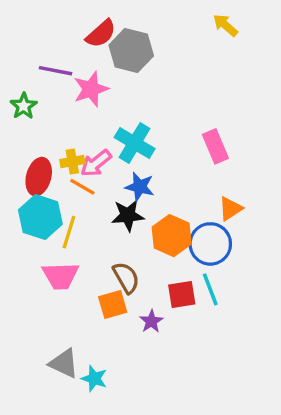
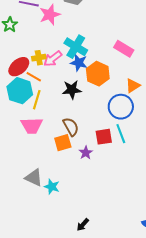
pink rectangle: (215, 146) -> (124, 49), turned -36
red ellipse: (39, 177) -> (19, 67), turned 35
orange line: (82, 187) -> (34, 77), moved
blue star: (140, 187) -> (79, 63), moved
orange hexagon: (172, 236) -> (98, 74), moved

